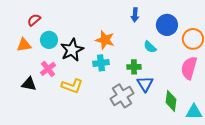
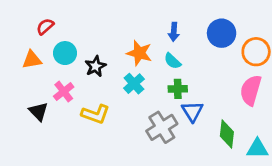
blue arrow: (135, 15) -> (174, 32), moved
cyan semicircle: (150, 47) -> (172, 61), moved
black star: (72, 50) -> (96, 66), size x0.7
cyan cross: (101, 63) -> (134, 84), turned -35
black triangle: (29, 84) -> (38, 111), turned 35

